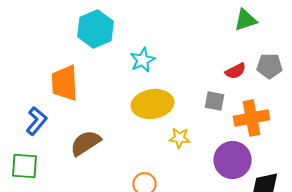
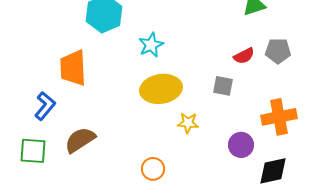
orange cross: (252, 118) -> (279, 117), moved
brown semicircle: (86, 143) -> (80, 140), moved
purple circle: (232, 160) -> (241, 145), size x0.7

